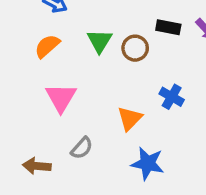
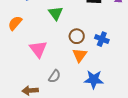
orange semicircle: (47, 46) -> (15, 23), moved
brown circle: (135, 48) -> (77, 36), moved

